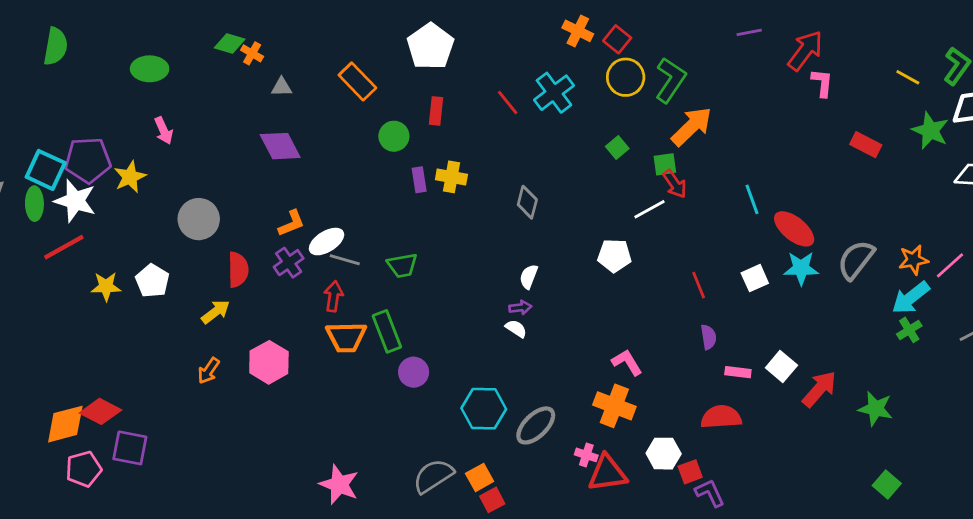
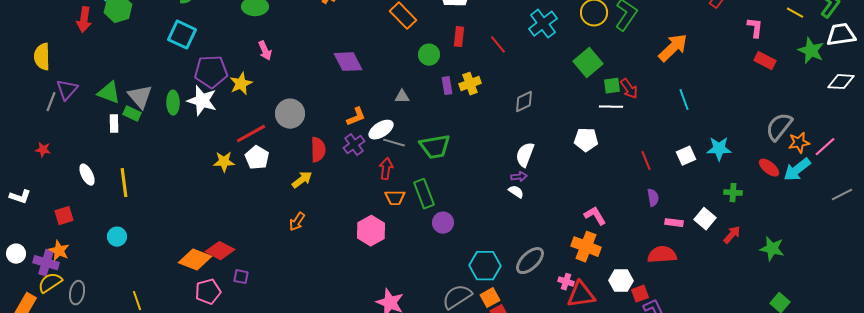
pink L-shape: (822, 83) -> (755, 28), moved
gray triangle: (282, 87) -> (402, 97), moved
red line: (508, 103) -> (498, 45), moved
orange arrow: (692, 126) -> (673, 48), moved
green square: (617, 147) -> (588, 63), size x1.8
green square: (665, 164) -> (612, 86), moved
cyan square: (46, 170) -> (182, 35), moved
yellow cross: (451, 177) -> (470, 84), turned -30
gray diamond: (527, 202) -> (524, 102), turned 50
white line: (649, 209) -> (611, 107), turned 30
red ellipse: (794, 229) -> (769, 168), moved, size x0.7
red line: (64, 247) -> (251, 134), moved
gray semicircle: (856, 260) -> (779, 127), moved
green trapezoid: (402, 265) -> (435, 147), size x1.4
white semicircle: (529, 277) -> (525, 155), size x1.4
green cross: (909, 330) -> (733, 193), moved, turned 36
orange trapezoid: (346, 337) -> (395, 198), size x0.7
pink hexagon: (269, 362) -> (371, 231), moved
red arrow: (819, 389) -> (732, 235), size x0.7
cyan hexagon: (484, 409) -> (485, 266), moved
orange diamond: (65, 424) -> (195, 260), turned 36
purple square: (130, 448) -> (241, 277), size x0.6

